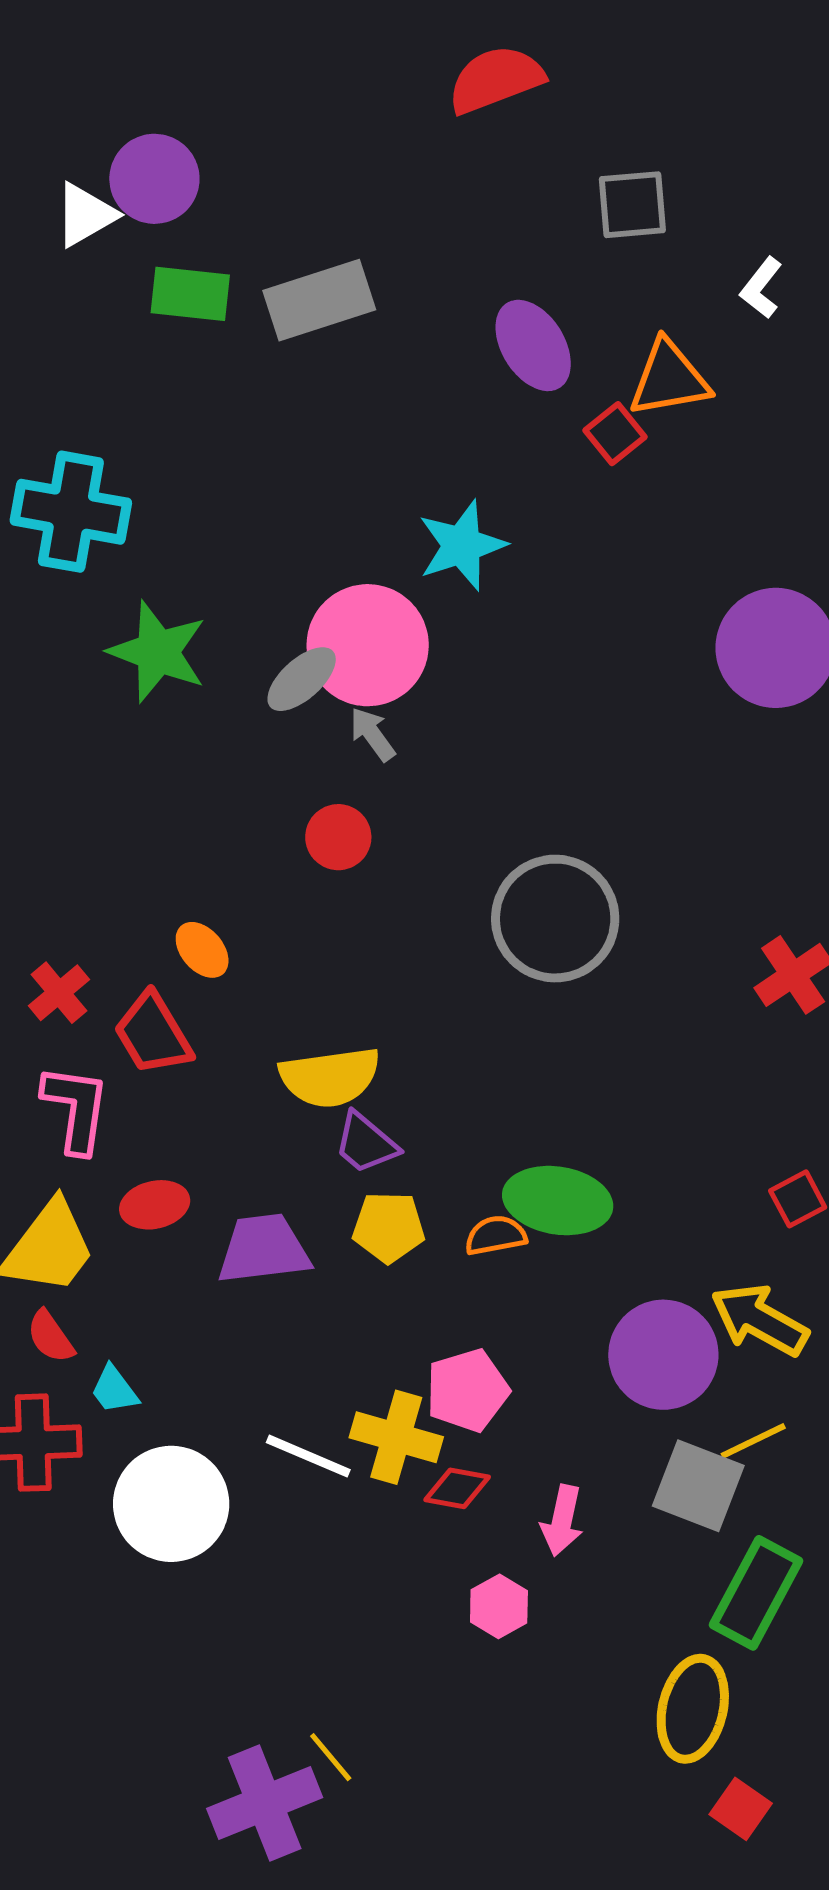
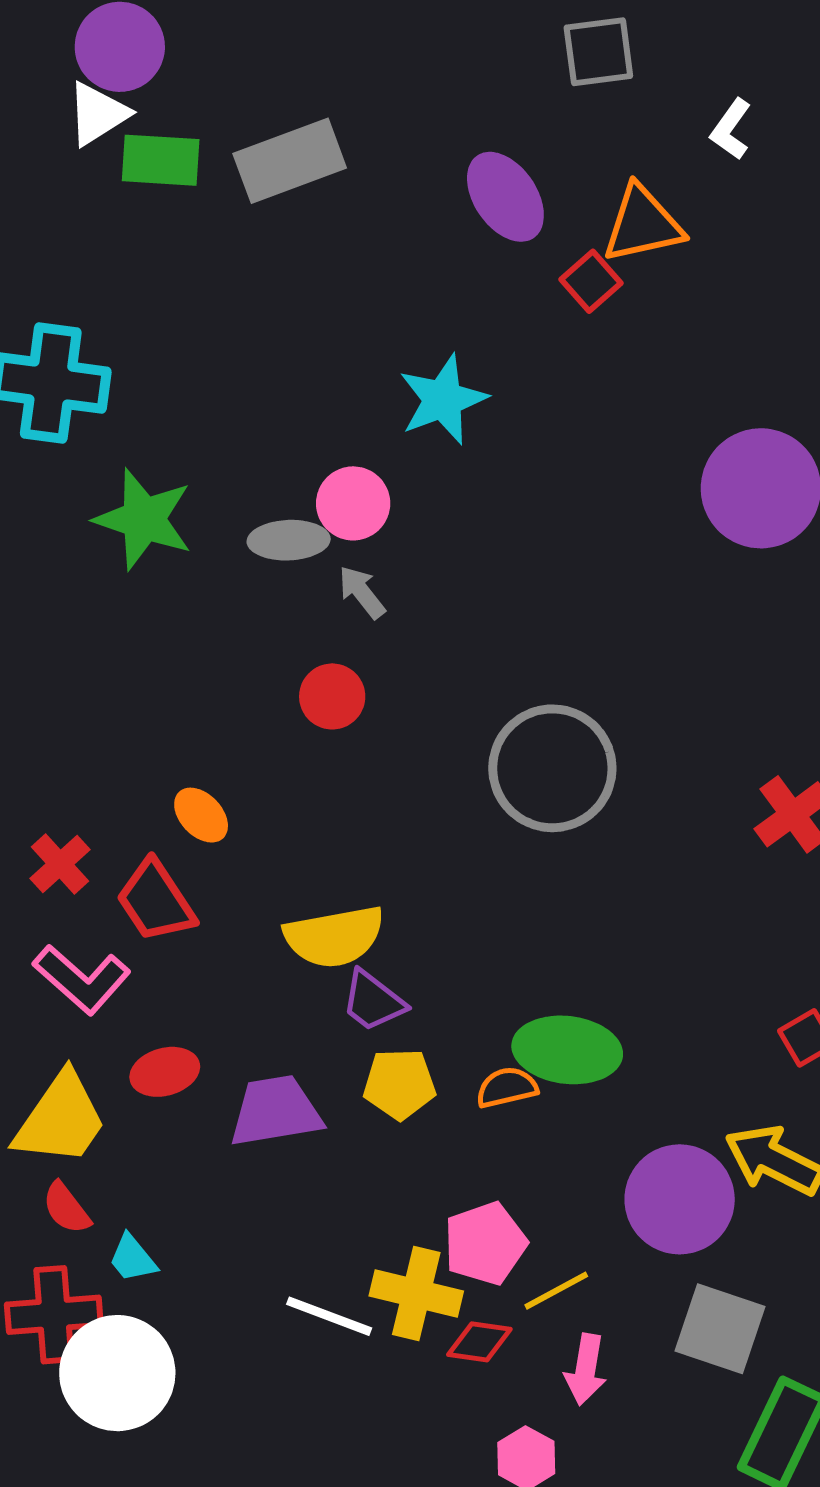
white triangle: (85, 215) -> (98, 114), moved
pink circle: (368, 645) -> (353, 503), size x0.6
gray ellipse: (302, 679) -> (289, 540), turned 42
pink L-shape: (76, 1109) -> (82, 979), turned 126
yellow line: (753, 1441) -> (556, 1291), moved
white circle: (171, 1504) -> (117, 1373), moved

